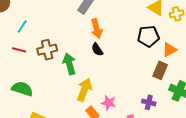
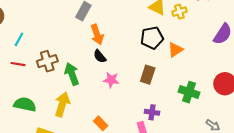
brown rectangle: (160, 70) -> (148, 75), moved
yellow arrow: (84, 90) -> (62, 104), moved
purple cross: (149, 102) -> (152, 112), moved
pink star: (109, 103) -> (111, 80), moved

